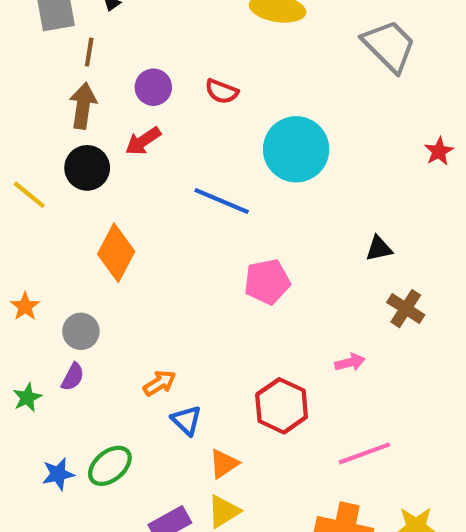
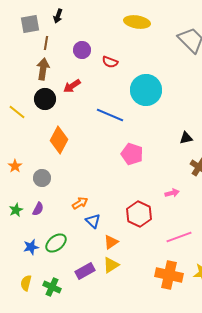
purple circle: (153, 87) -> (82, 50), moved
pink pentagon: (267, 282) -> (132, 154), turned 30
purple semicircle: (73, 377) -> (38, 209), moved

